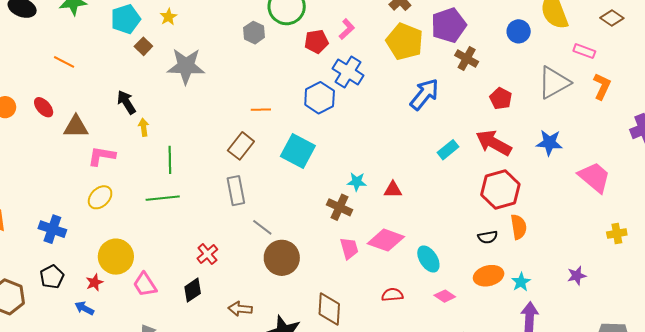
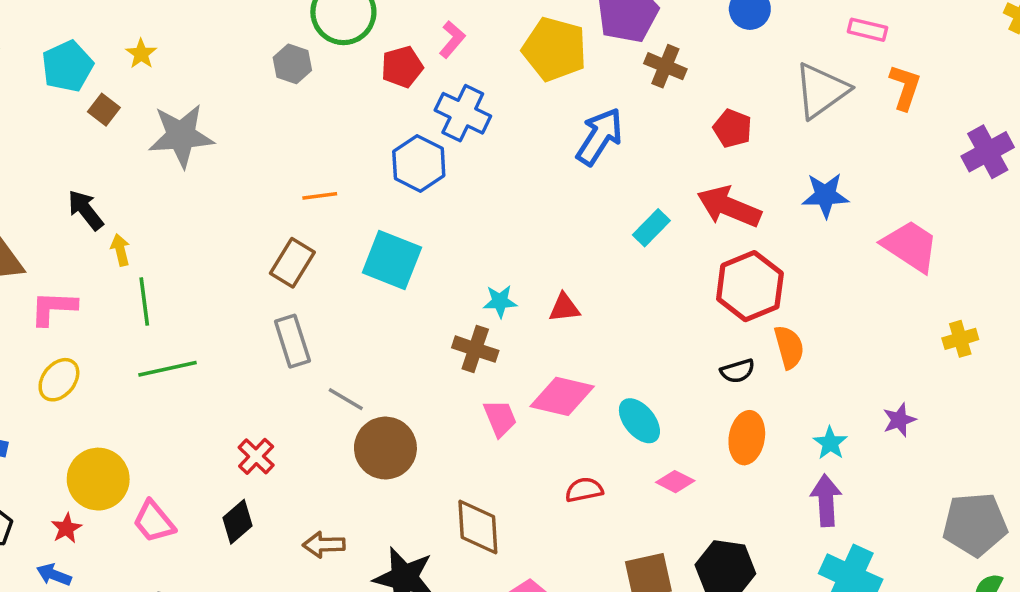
green line: (170, 160) -> (144, 301), moved
orange ellipse: (489, 276) -> (747, 438), turned -60
cyan star: (521, 282) -> (830, 443), moved

